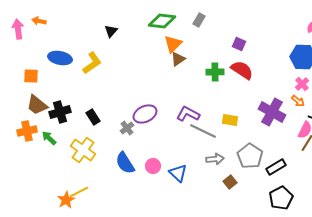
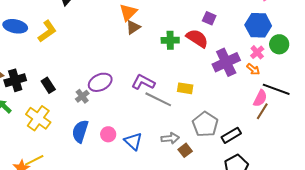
purple square: (239, 44) -> (209, 18), moved
purple cross: (272, 112) -> (226, 62), moved, turned 36
gray arrow: (215, 159) -> (170, 138), moved
blue semicircle: (125, 163) -> (80, 131), turned 50

